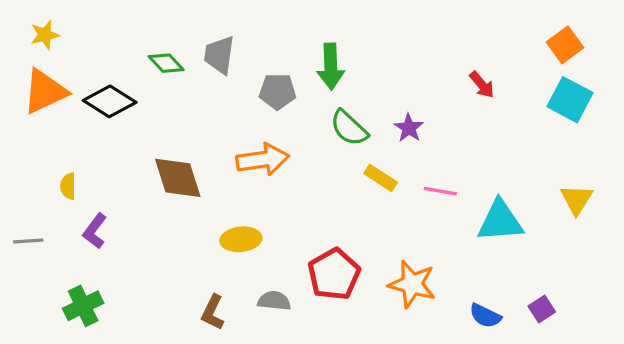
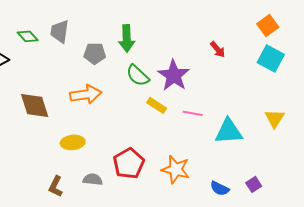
purple star: (409, 128) -> (174, 75), size x1.8

